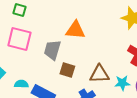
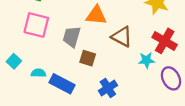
brown triangle: (99, 74) -> (122, 37), moved, turned 30
cyan star: (122, 83) -> (146, 60), moved

